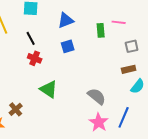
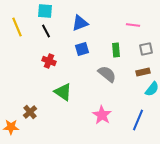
green rectangle: (101, 30) -> (116, 50), moved
black line: (31, 38) -> (46, 31), moved
gray semicircle: (97, 96) -> (107, 74), moved
pink star: (99, 122) -> (102, 115), moved

